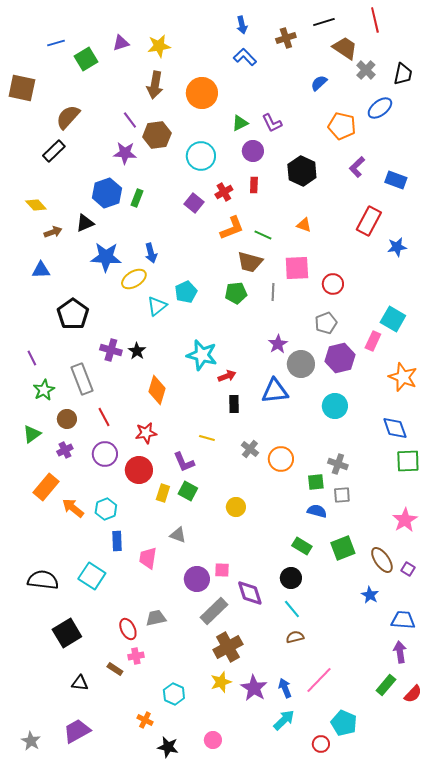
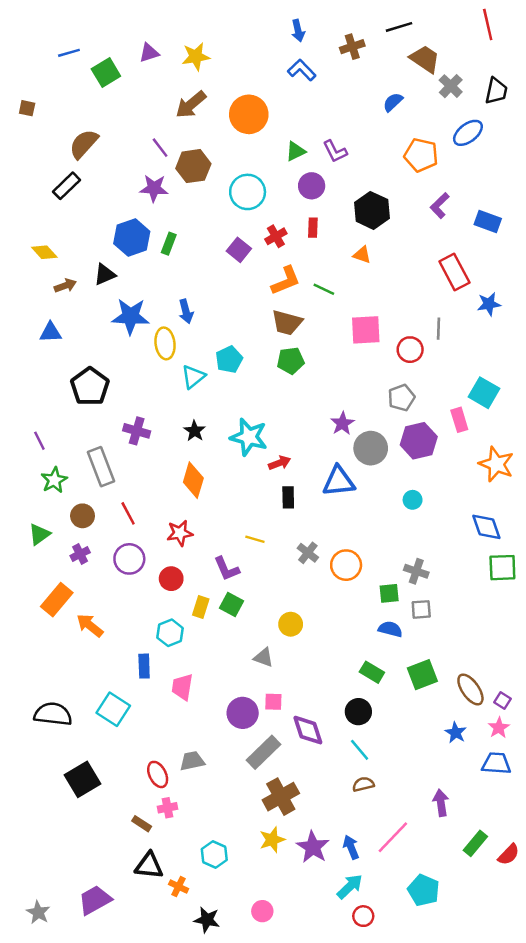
red line: (375, 20) -> (488, 24), moved
brown arrow: (155, 85) -> (191, 105), turned 40
brown square: (22, 88) -> (27, 108), size x0.5
red rectangle: (369, 221) -> (454, 272), turned -56
orange triangle: (304, 225) -> (362, 255), moved
brown trapezoid: (250, 262) -> (287, 322), moved
yellow ellipse: (134, 279) -> (165, 343), turned -65
gray line: (273, 292) -> (438, 329), moved
pink rectangle: (373, 341) -> (459, 420), turned -42
black star: (137, 351) -> (195, 431), moved
cyan circle: (335, 406) -> (413, 500), size x0.6
red circle: (139, 470) -> (171, 579), size x0.7
cyan hexagon: (106, 509) -> (170, 633), moved
pink star: (405, 520) -> (499, 728), moved, size x0.7
gray triangle: (178, 535) -> (264, 657), moved
purple arrow: (400, 652) -> (441, 803), moved
black triangle: (80, 683) -> (149, 866), moved, size x1.4
red circle: (321, 744) -> (363, 916), moved

